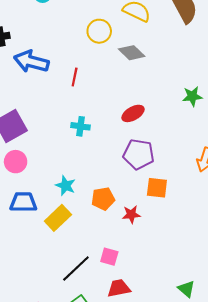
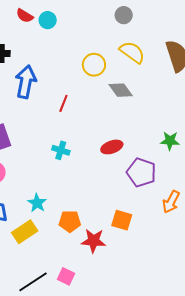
blue arrow: (31, 62) -> (26, 82), turned 76
purple pentagon: (139, 154) -> (141, 172), moved
red star: (131, 214) -> (94, 241), size x1.4

